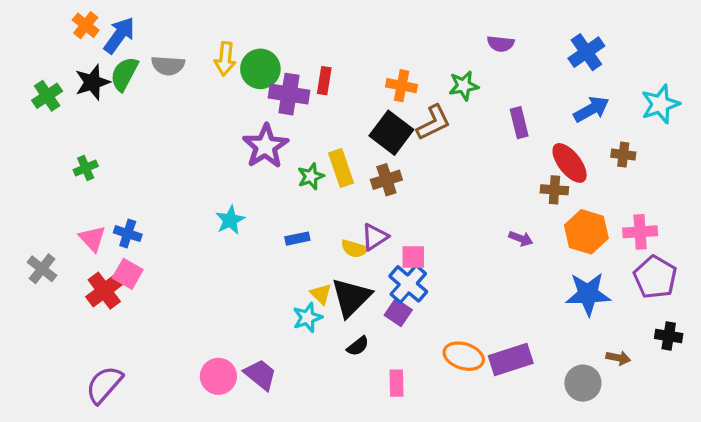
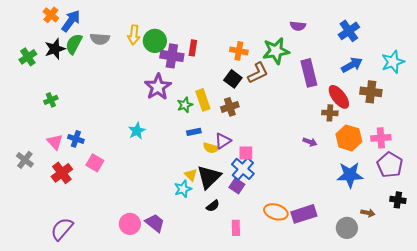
green star: (464, 86) -> (276, 51), size x1.5
purple rectangle: (519, 123) -> (309, 73), size x1.5
black square: (391, 133) -> (233, 79), size x0.7
brown cross: (623, 155) -> (371, 92), size x1.5
blue rectangle: (297, 239) -> (194, 132), moved
pink square: (128, 274) -> (95, 163), moved

